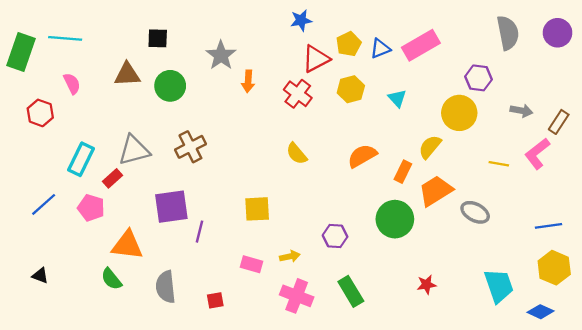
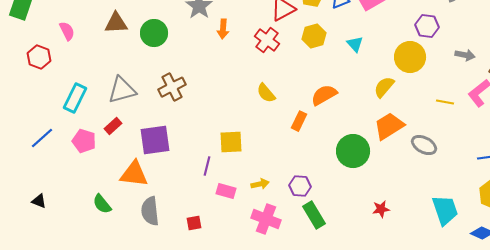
orange rectangle: (403, 172) -> (299, 121), moved
red rectangle: (113, 178) -> (113, 126), moved
purple line: (200, 232) -> (207, 166), moved
purple hexagon: (335, 236) -> (300, 186), moved
orange triangle: (127, 245) -> (134, 174), moved

